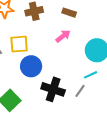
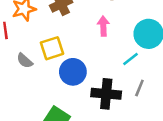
pink arrow: (63, 36) -> (103, 26), turned -42
cyan line: (91, 75) -> (130, 59), moved

